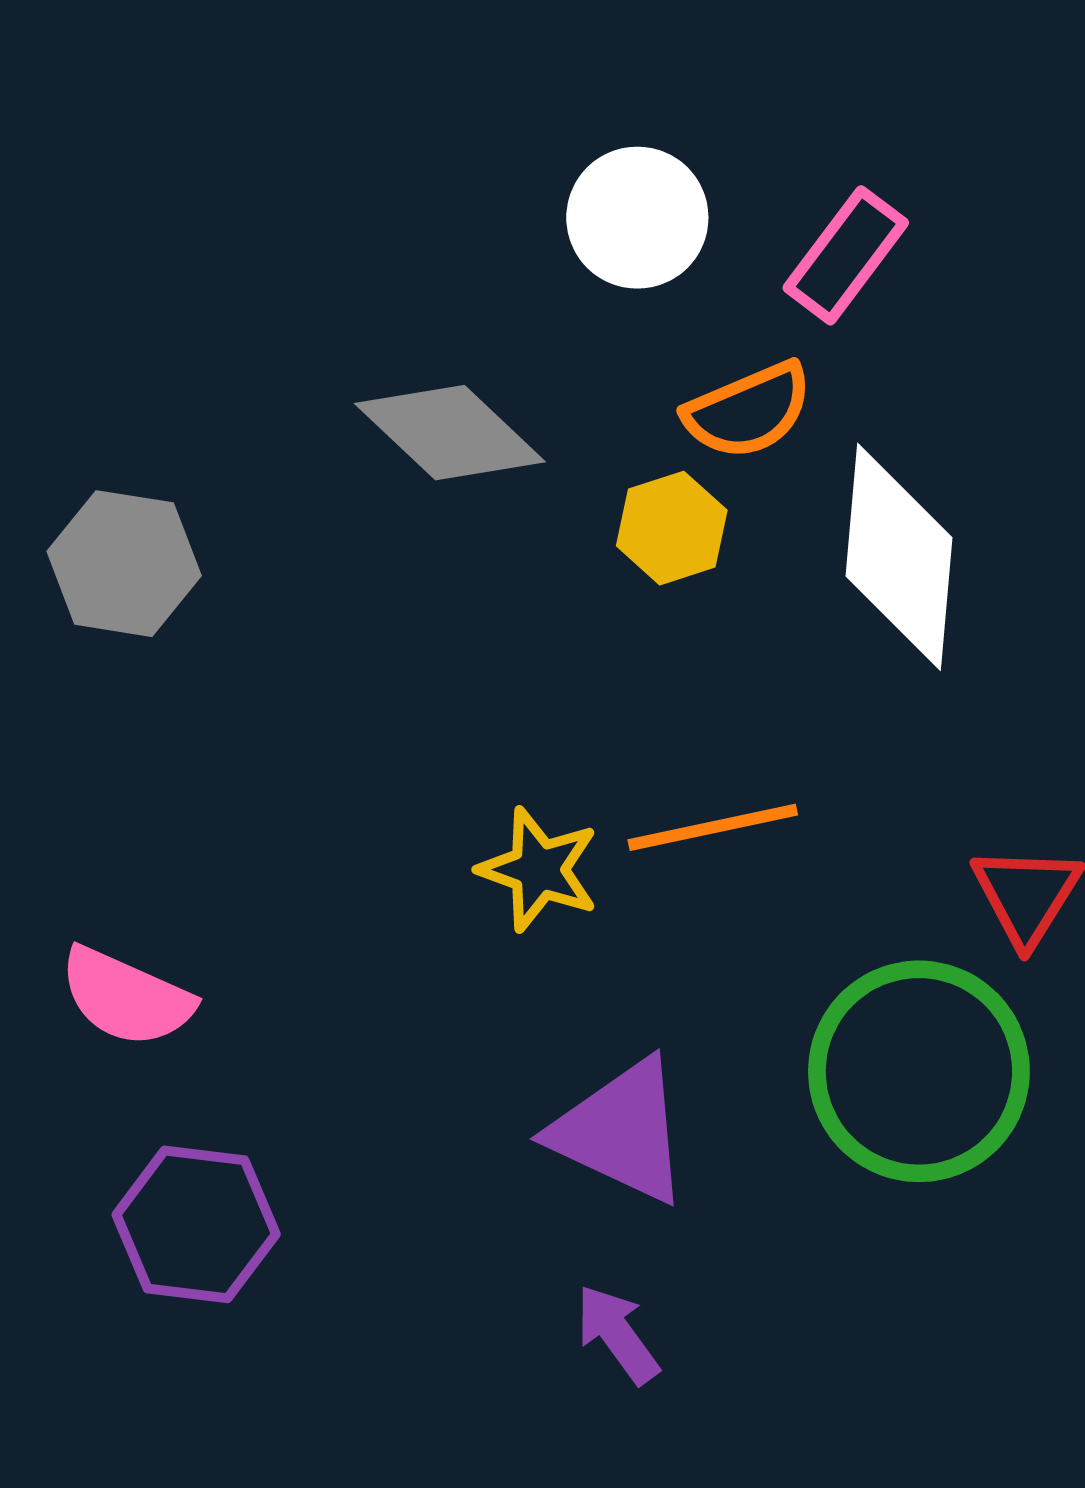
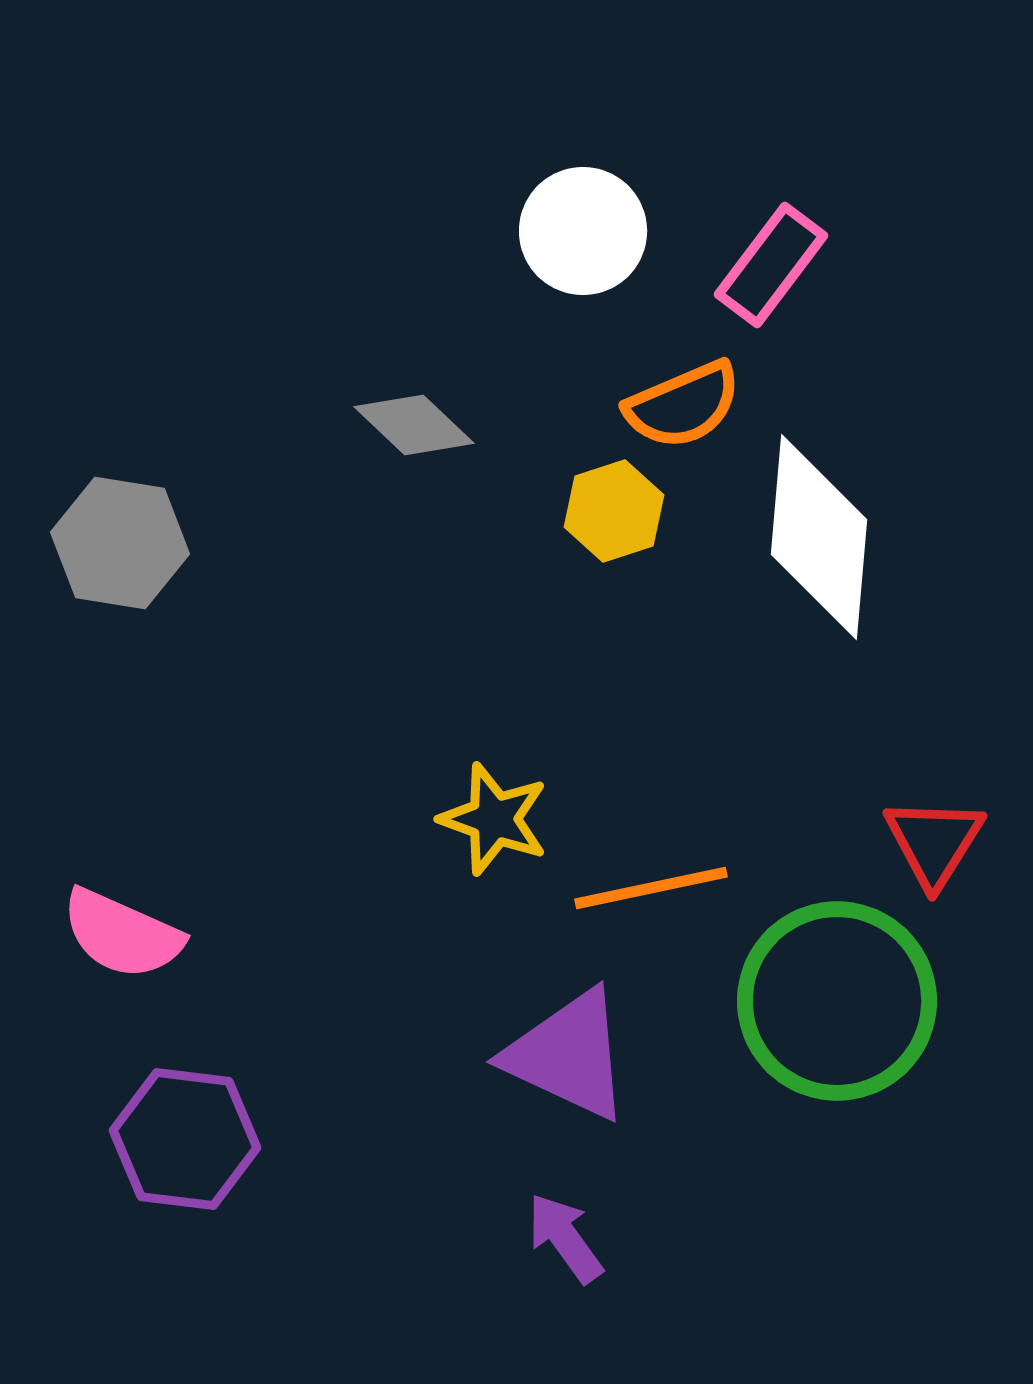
gray diamond: (450, 433) -> (414, 425), size x0.7
orange line: (713, 827) -> (651, 888), moved

